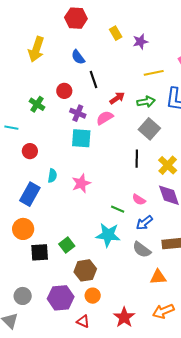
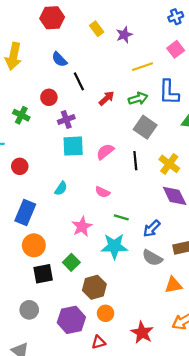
purple cross: (78, 113) -> (66, 120), turned -35
pink semicircle: (105, 118) -> (105, 152), moved
cyan semicircle: (52, 176) -> (61, 188), moved, turned 32
pink star: (81, 183) -> (82, 227), moved
pink semicircle: (139, 200) -> (103, 192), moved
orange circle: (23, 229) -> (34, 245), moved
gray circle: (23, 296) -> (29, 310), moved
red triangle: (83, 321) -> (99, 342), turned -32

